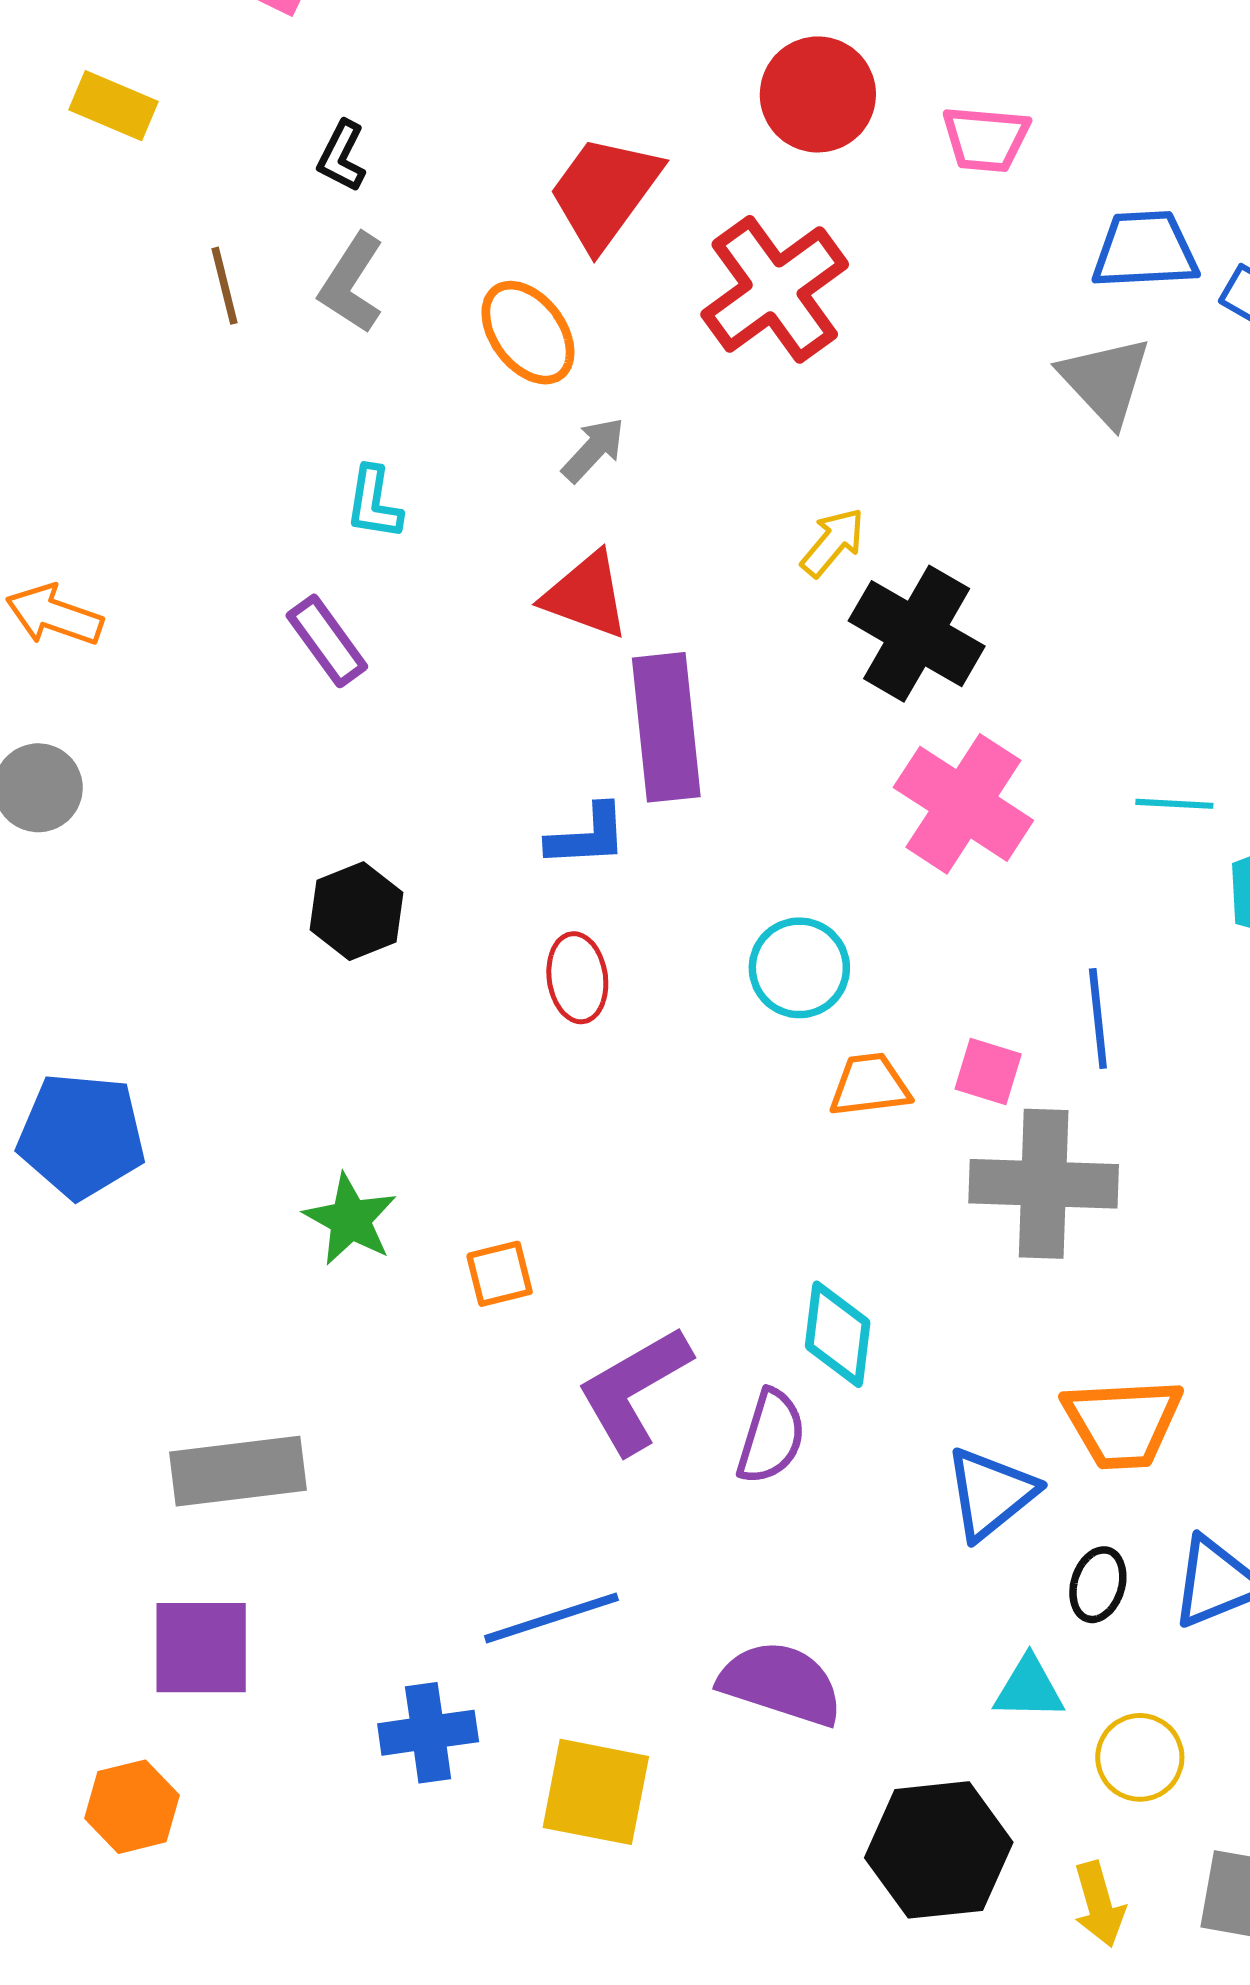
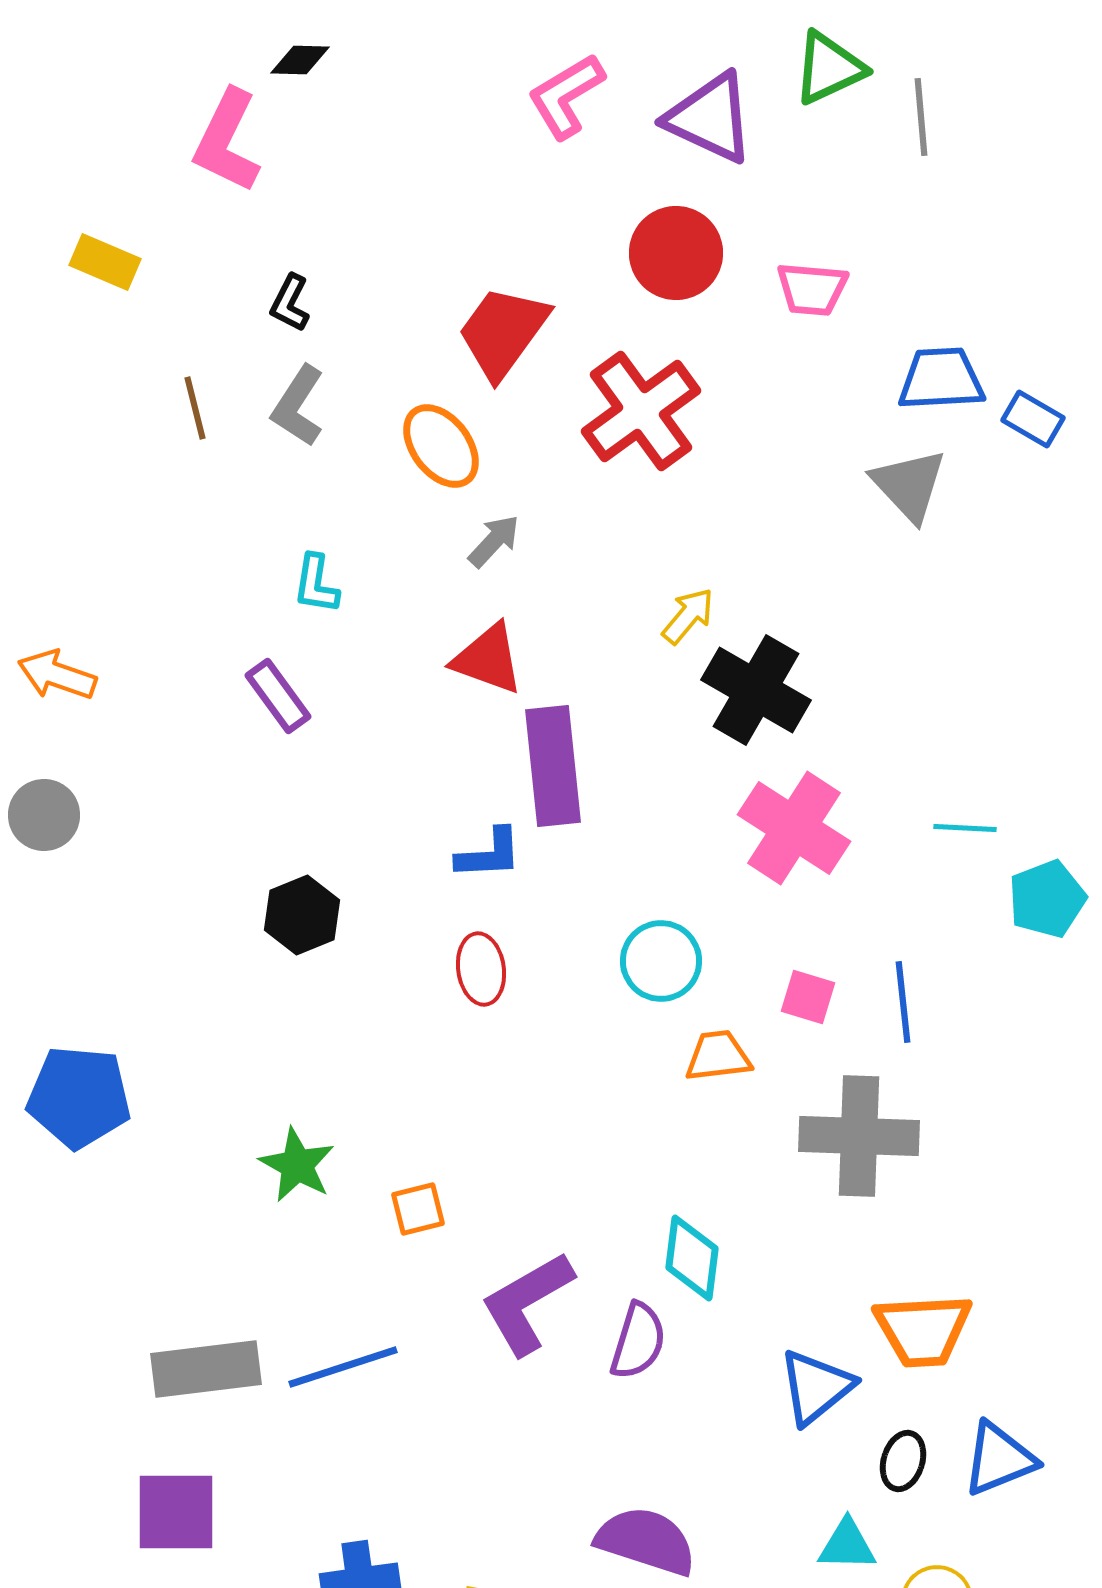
pink square: (988, 1071) -> (808, 997), moved
blue line: (551, 1618) -> (343, 1367), moved

